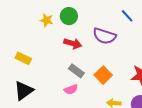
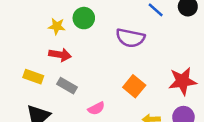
red arrow: (73, 43) -> (60, 55), moved
gray rectangle: (76, 71) -> (67, 86), moved

